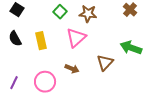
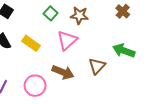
yellow rectangle: (41, 41) -> (31, 43), turned -42
brown arrow: (72, 69) -> (63, 72), size x1.5

